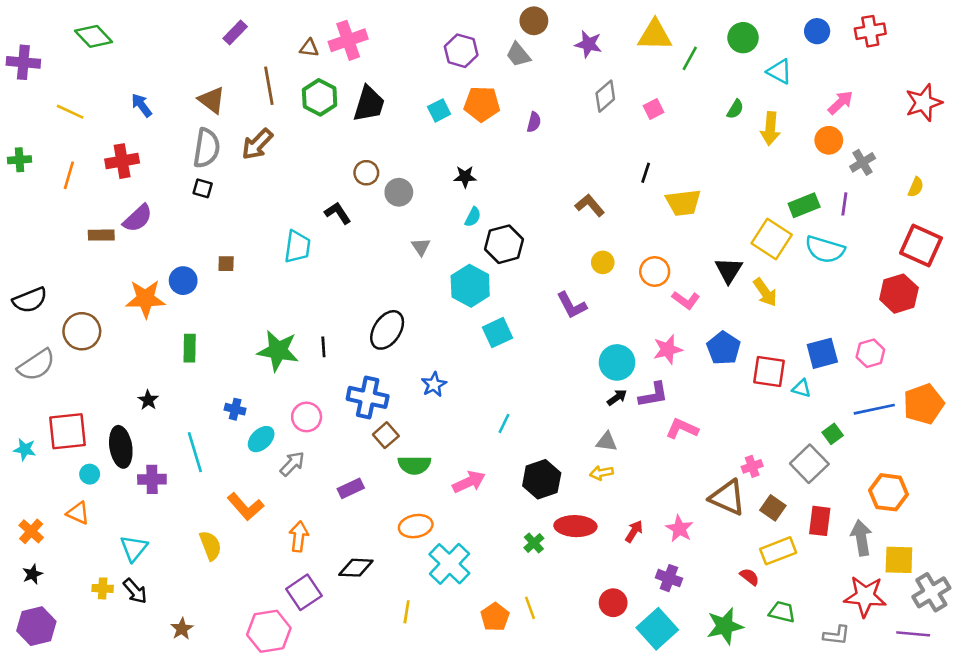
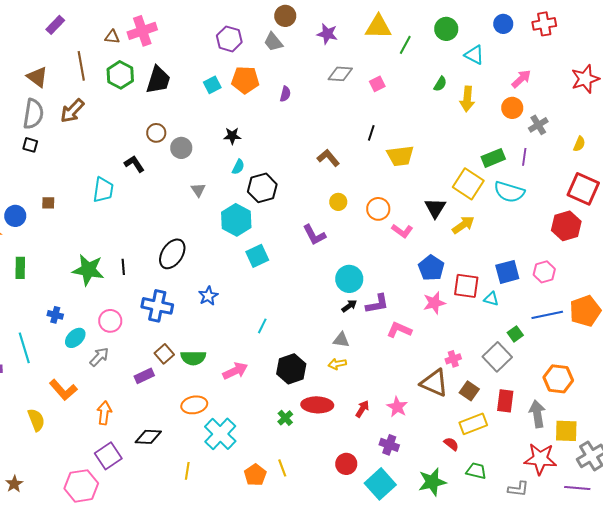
gray diamond: (605, 96) -> (340, 74), turned 45
yellow arrow: (765, 292) -> (463, 225), turned -90
pink star: (668, 349) -> (434, 303), moved
brown square: (386, 435) -> (164, 354), moved

